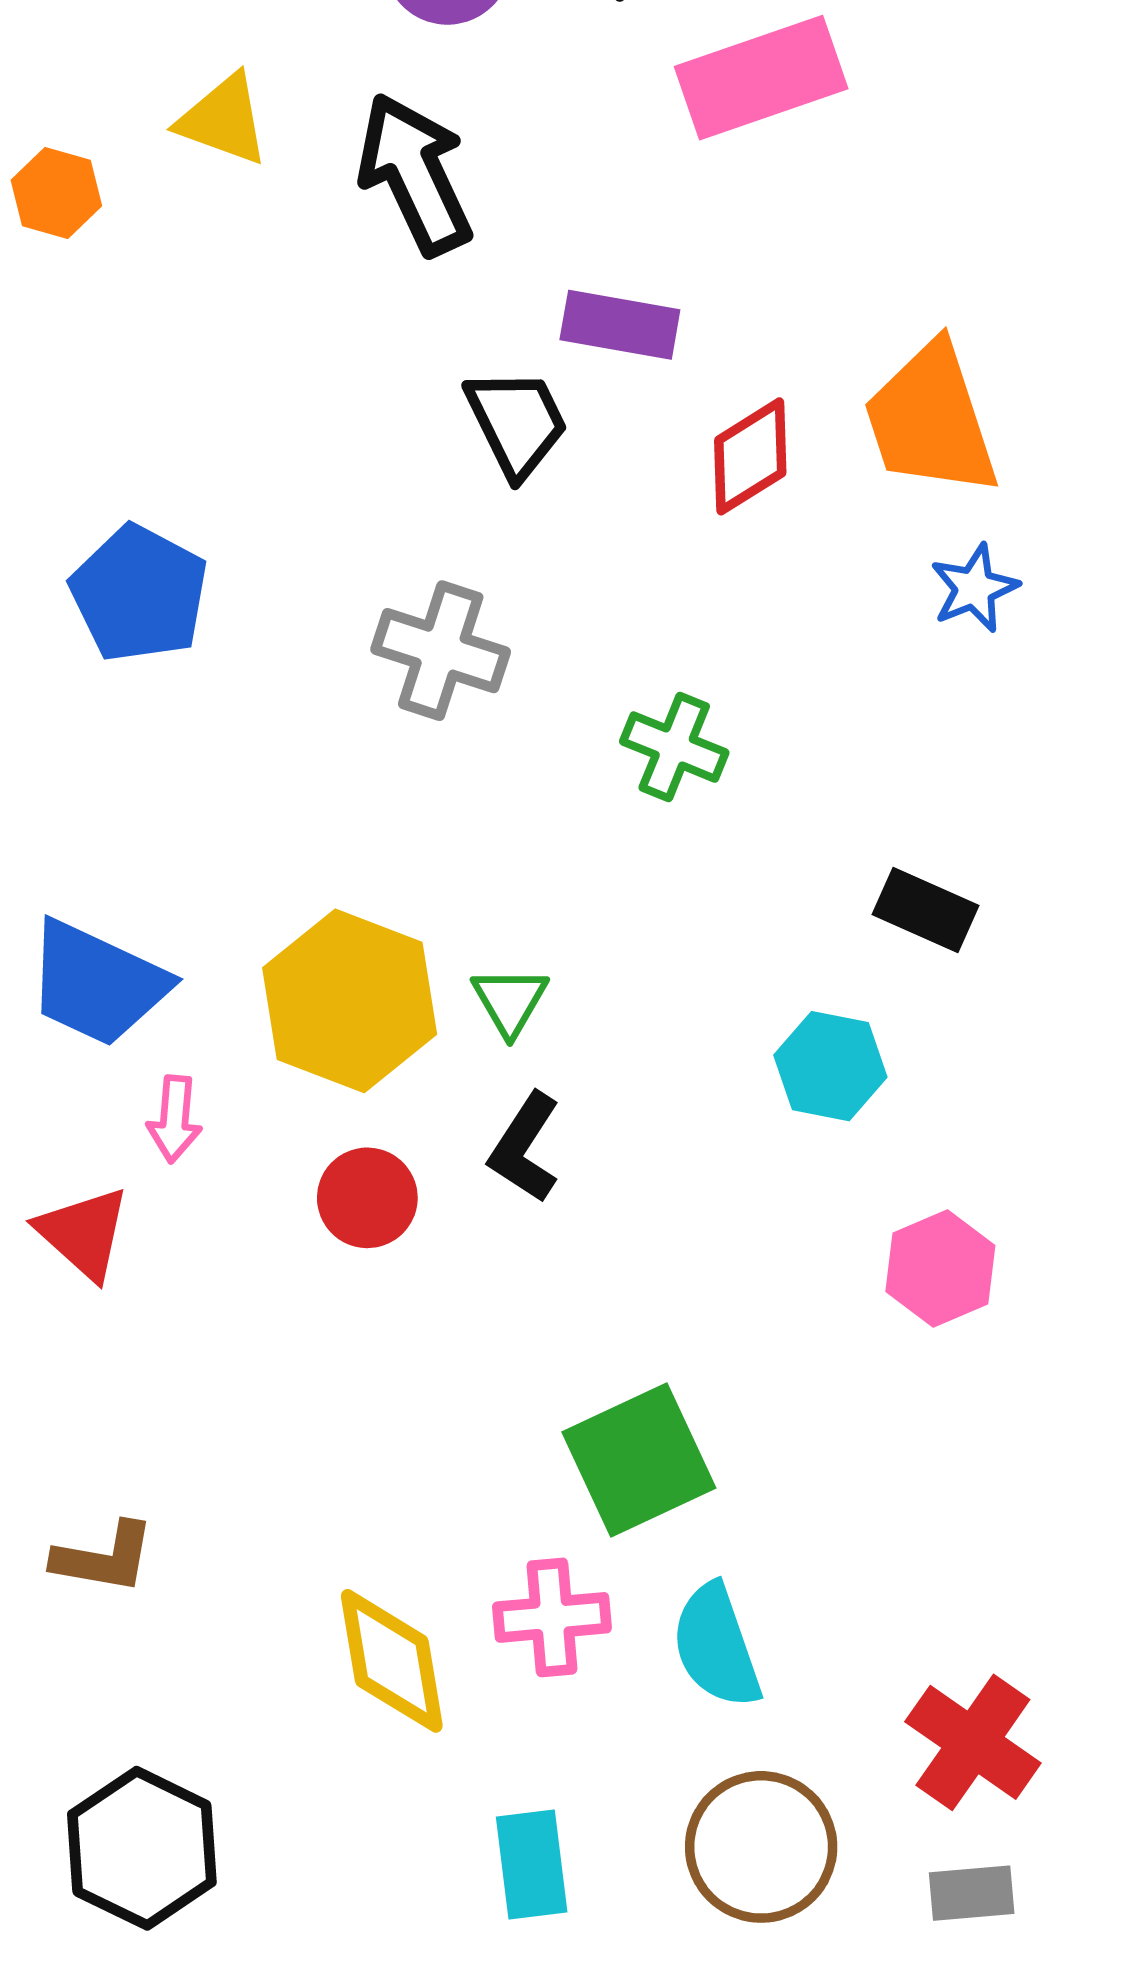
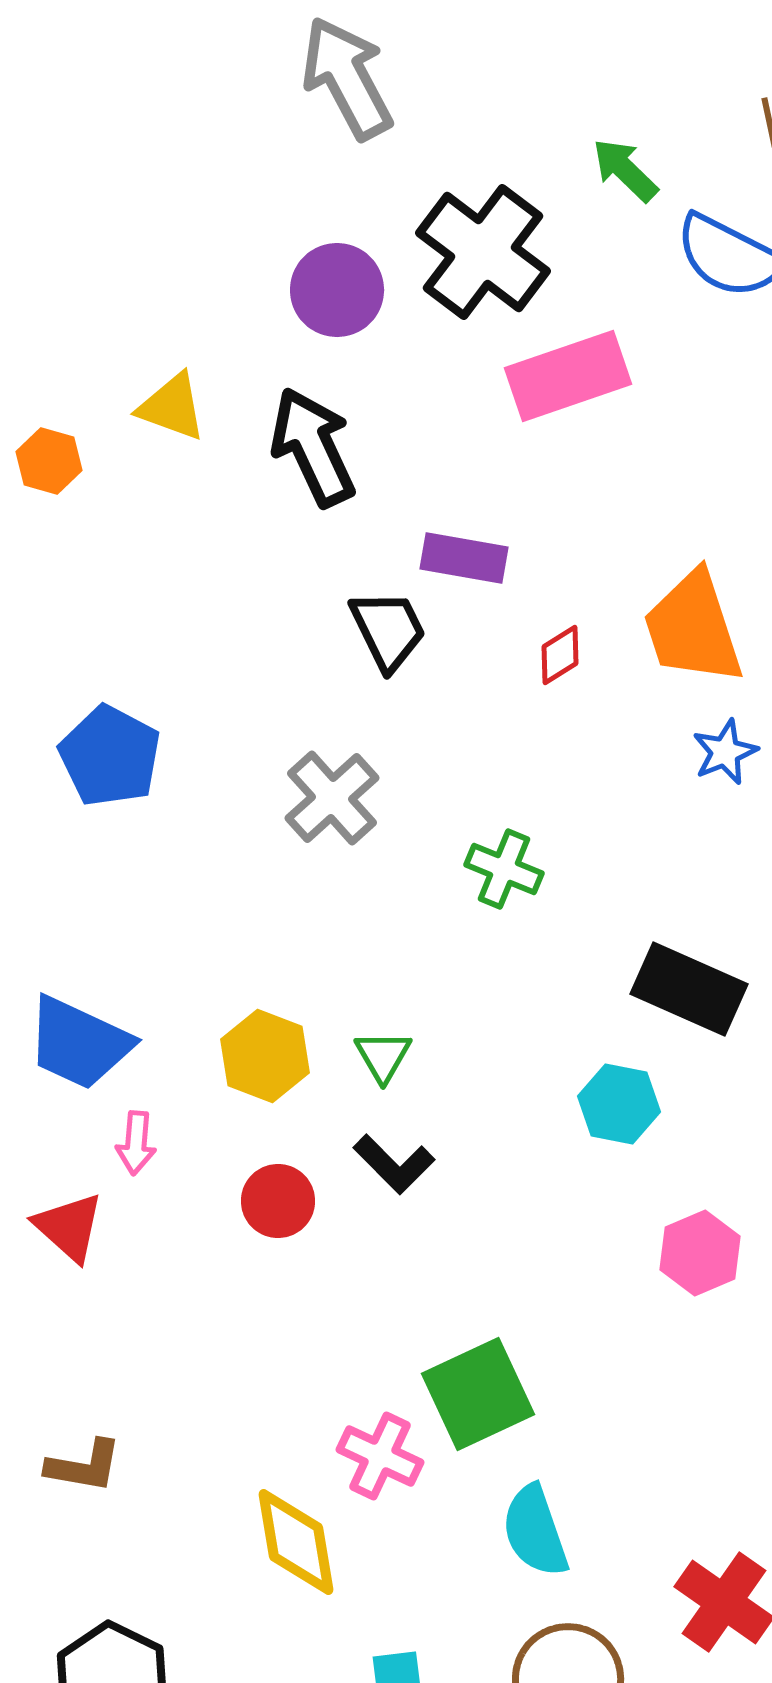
red diamond: (750, 456) -> (560, 655), size x0.7
gray cross: (441, 651) -> (332, 798), turned 30
black rectangle: (925, 910) -> (689, 989), size x1.5
yellow hexagon: (350, 1001) -> (265, 1056), size x0.7
black L-shape: (525, 1148) -> (394, 1164), turned -78
pink cross: (552, 1617) -> (380, 1456), moved, turned 30

